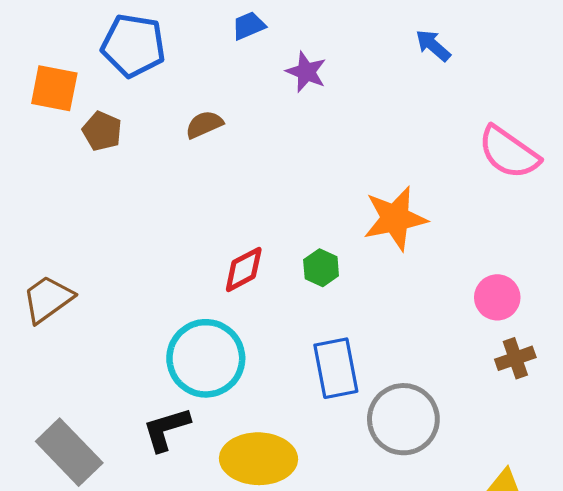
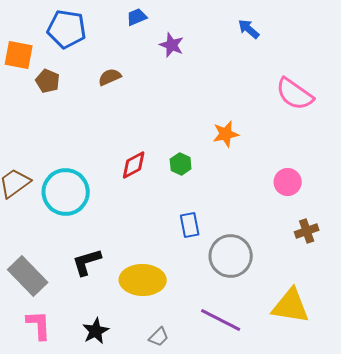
orange star: (395, 218) -> (226, 134), size x0.7
cyan circle: (206, 358) -> (66, 192), moved
brown cross: (515, 358) -> (307, 231), moved
blue rectangle: (336, 368) -> (190, 225), size x0.7

